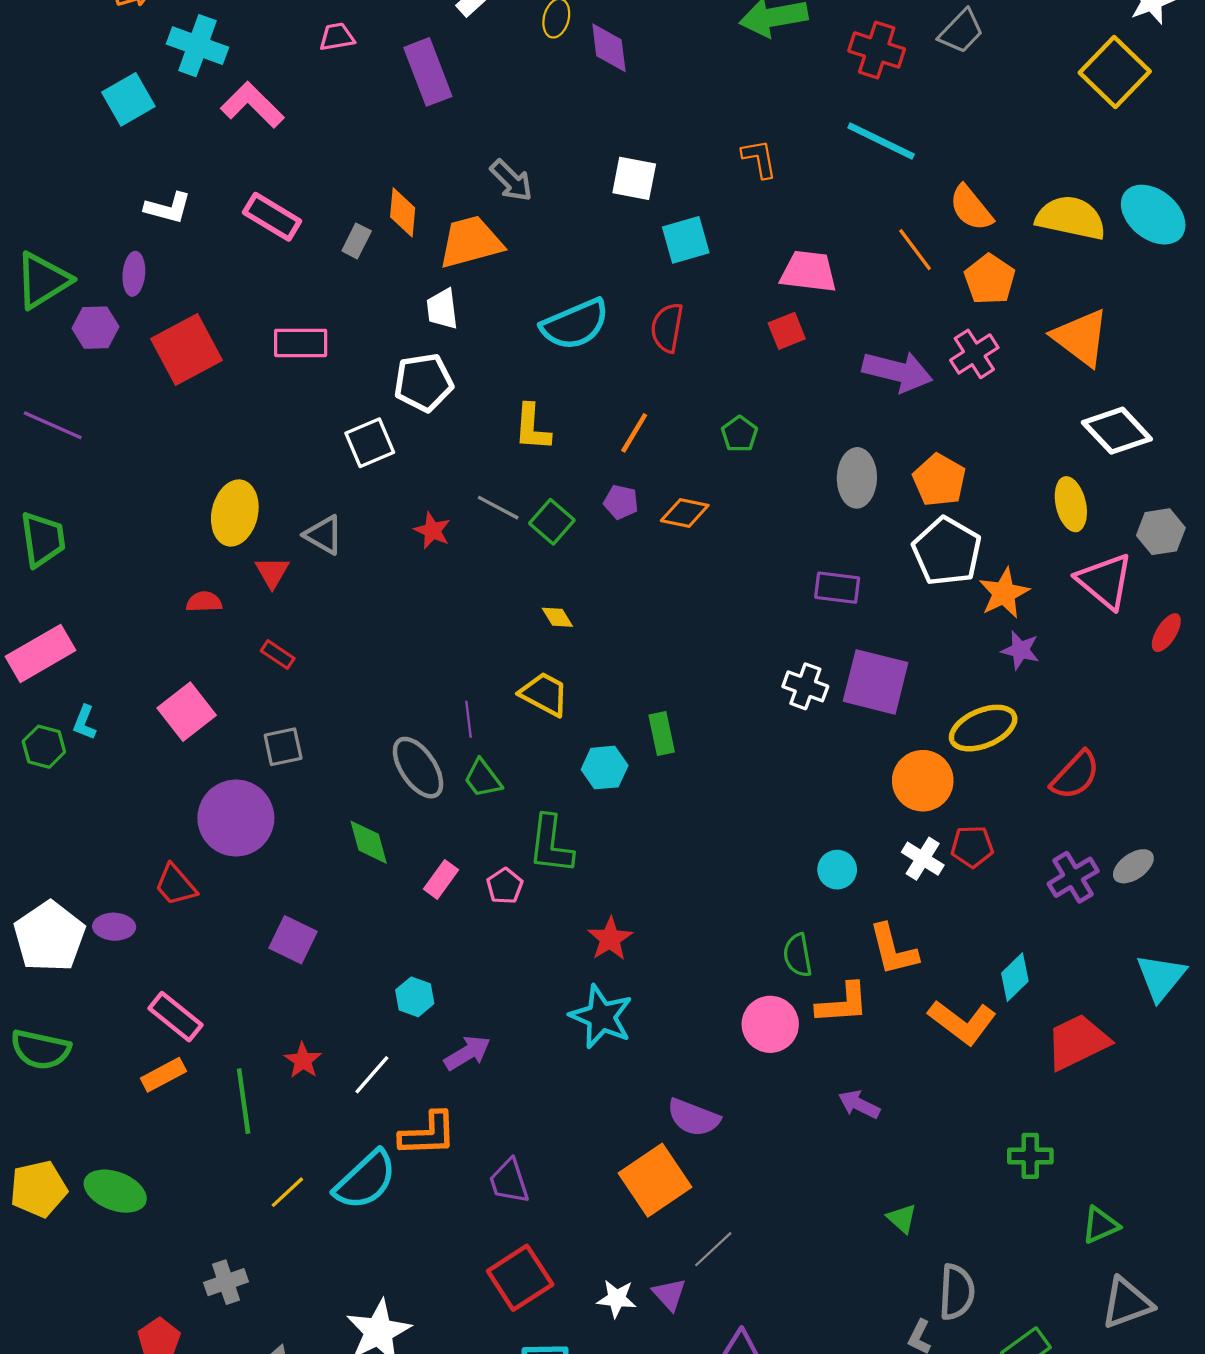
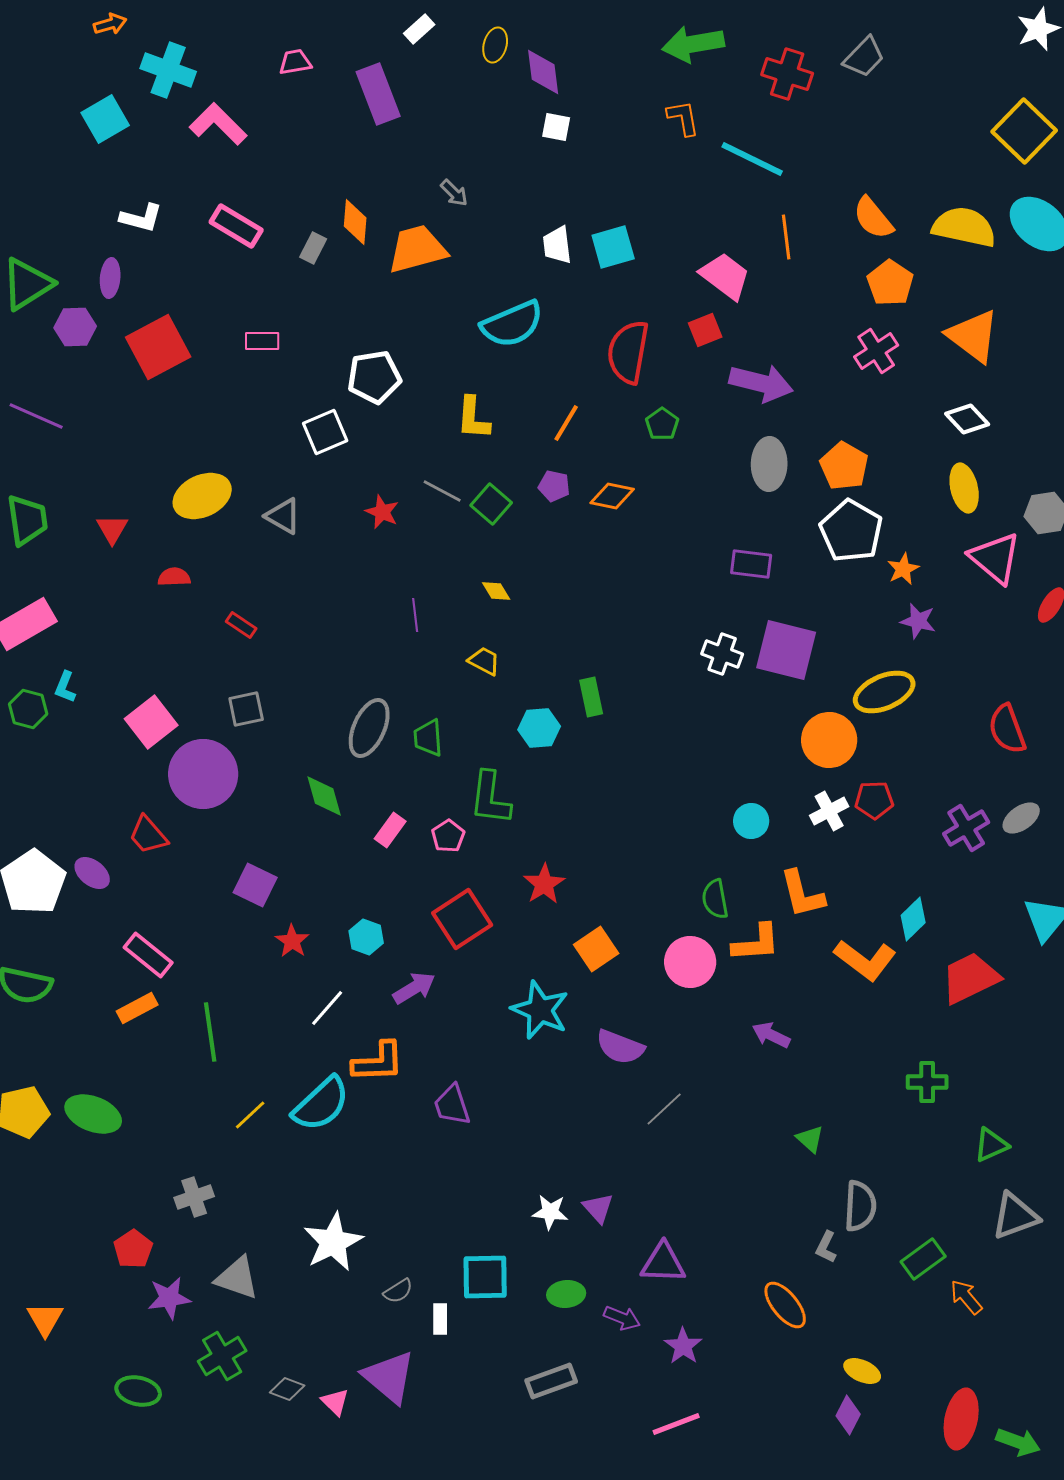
yellow square: (1115, 72) -> (1024, 131), moved
cyan line: (881, 141) -> (752, 159), moved
orange L-shape: (759, 159) -> (683, 118), moved
white square: (634, 178) -> (556, 127), moved, size x0.7
gray arrow: (511, 181) -> (454, 193), size x0.7
orange line: (915, 250) -> (786, 237), moved, turned 30
pink trapezoid: (809, 272) -> (725, 276), turned 30
white trapezoid: (442, 309) -> (557, 245), moved
red semicircle: (667, 328) -> (628, 352), moved, size x1.4
pink rectangle: (301, 343) -> (262, 341), size x0.7
purple arrow: (898, 371) -> (761, 383), moved
white diamond: (1117, 431) -> (967, 419), moved, size x0.7
yellow ellipse: (235, 513) -> (202, 496), turned 52
red triangle: (272, 572) -> (112, 529), moved
orange star: (1004, 593) -> (903, 569), size x0.7
yellow trapezoid: (544, 694) -> (484, 661), size x0.7
pink square: (187, 712) -> (151, 722), moved
purple line: (468, 719) -> (415, 615), moved
gray ellipse: (418, 768) -> (369, 728), turned 58
red semicircle: (1075, 775) -> (1007, 729), moved, turned 117
green trapezoid: (483, 779) -> (428, 738), turned 33
white cross: (923, 859) -> (829, 811), turned 30
purple ellipse: (114, 927) -> (92, 873), turned 36
cyan star: (601, 1017) -> (540, 1010), moved
red star: (303, 1061) -> (292, 941), moved
orange square: (655, 1180) -> (596, 949), moved, size x0.7
gray line: (713, 1249) -> (664, 1109), moved
red square: (520, 1278) -> (462, 919), moved

